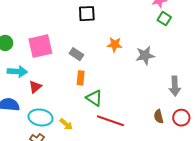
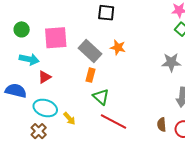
orange star: (115, 44) -> (118, 47), moved
gray rectangle: (76, 54) -> (90, 51), size x1.6
gray star: (145, 56) -> (171, 62), moved

